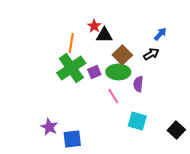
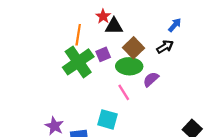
purple square: (94, 72) -> (103, 54), moved
purple semicircle: (138, 84) -> (151, 79), turned 42
cyan square: (137, 121) -> (107, 119), moved

